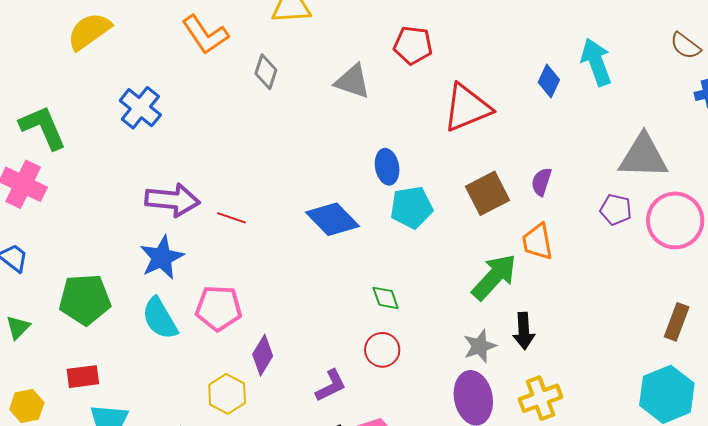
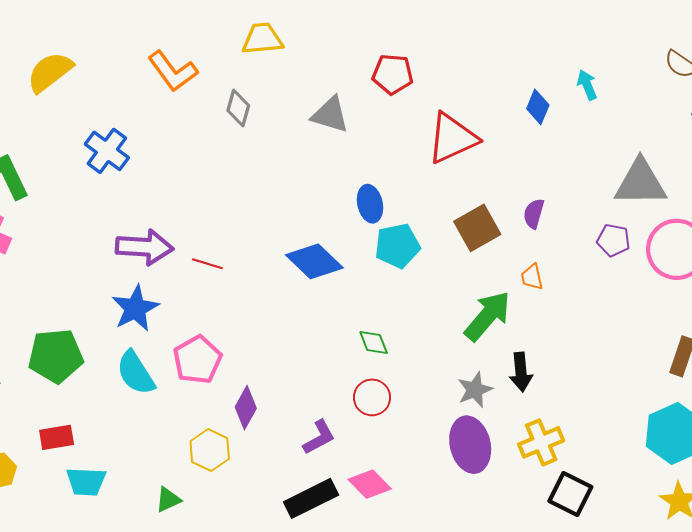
cyan arrow: (596, 62) -> (587, 85), size x0.6
orange trapezoid: (538, 242) -> (532, 277), size x0.7
pink pentagon: (219, 308) -> (197, 360), turned -30

